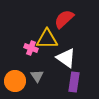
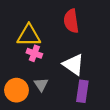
red semicircle: (64, 19) -> (71, 21), turned -55
yellow triangle: (47, 39) -> (29, 35), moved

